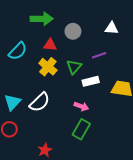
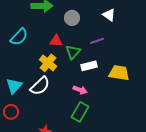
white triangle: (112, 28) -> (109, 15), turned 32
red triangle: (50, 45) -> (56, 41), moved
yellow cross: (48, 67) -> (48, 63), moved

